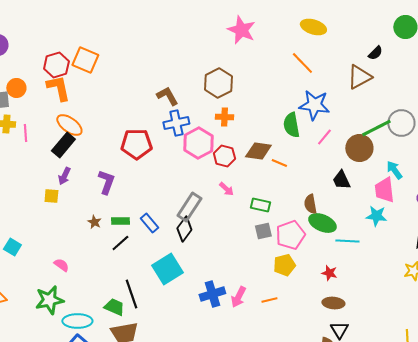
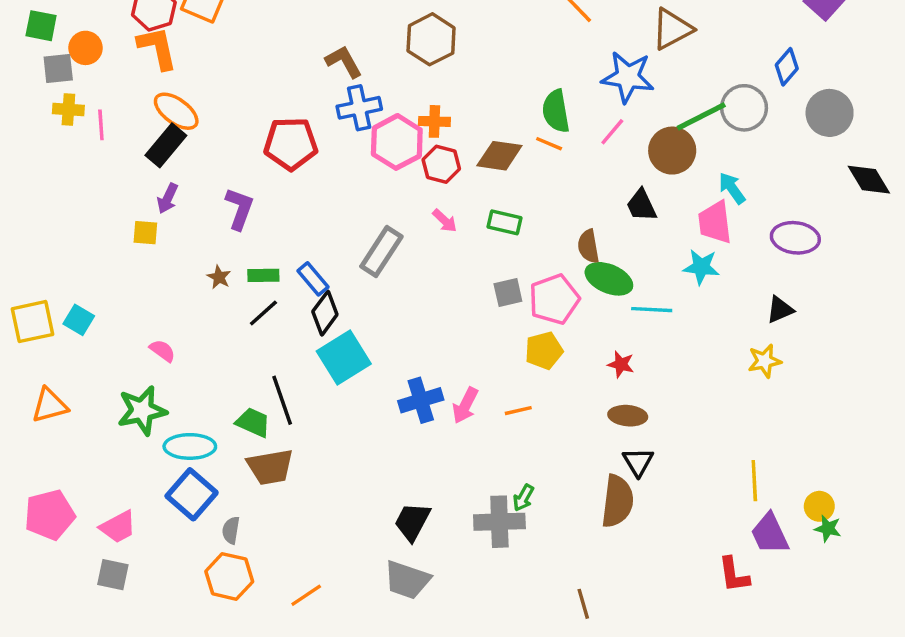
blue star: (314, 105) -> (628, 77), moved
orange cross: (224, 117) -> (434, 121), moved
orange line: (279, 163) -> (549, 144), moved
green rectangle: (260, 205) -> (505, 222), moved
black diamond: (184, 229) -> (325, 313), moved

